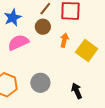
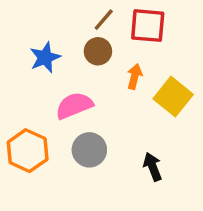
blue star: (13, 18) -> (45, 57), moved
pink semicircle: (18, 42) -> (74, 106), moved

